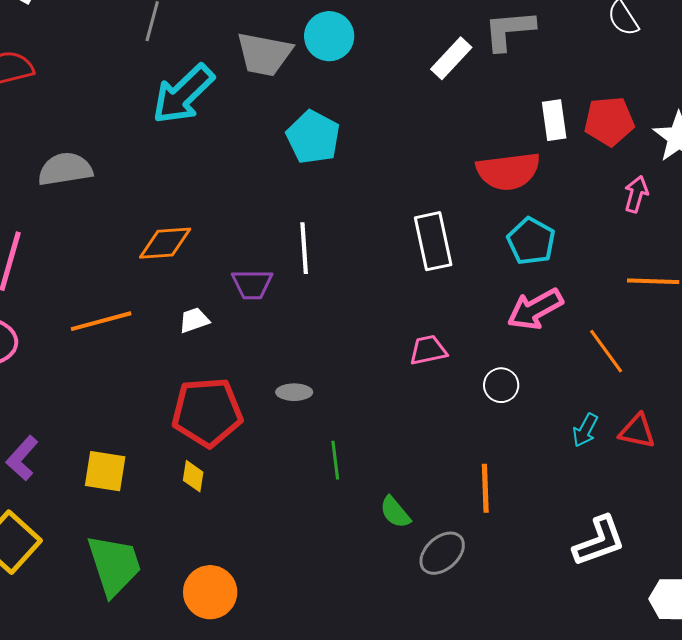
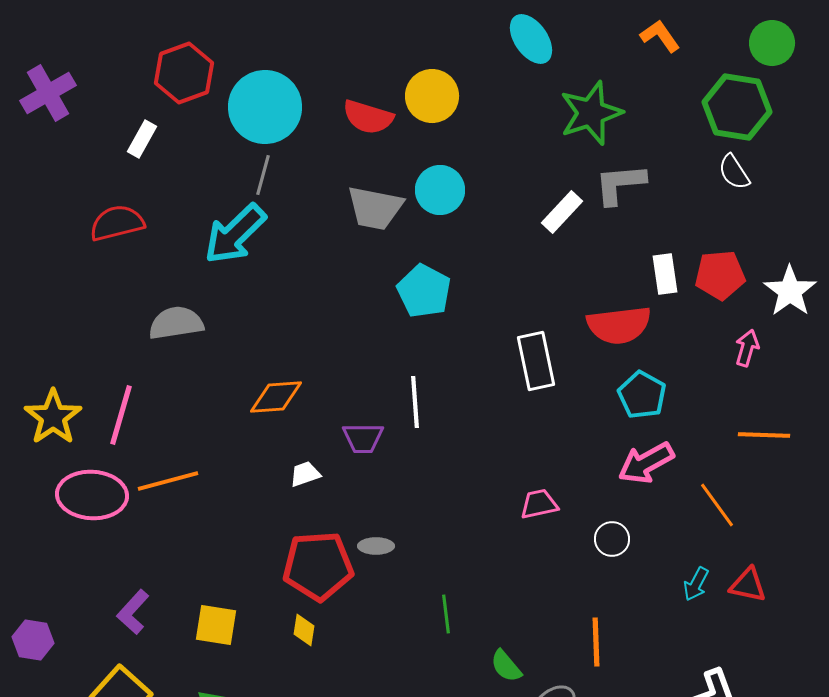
cyan arrow: (183, 94) -> (235, 234), moved
white rectangle: (433, 241) -> (536, 361), moved
orange line: (101, 321) -> (168, 481), moved
gray ellipse: (294, 392) -> (376, 546), moved

